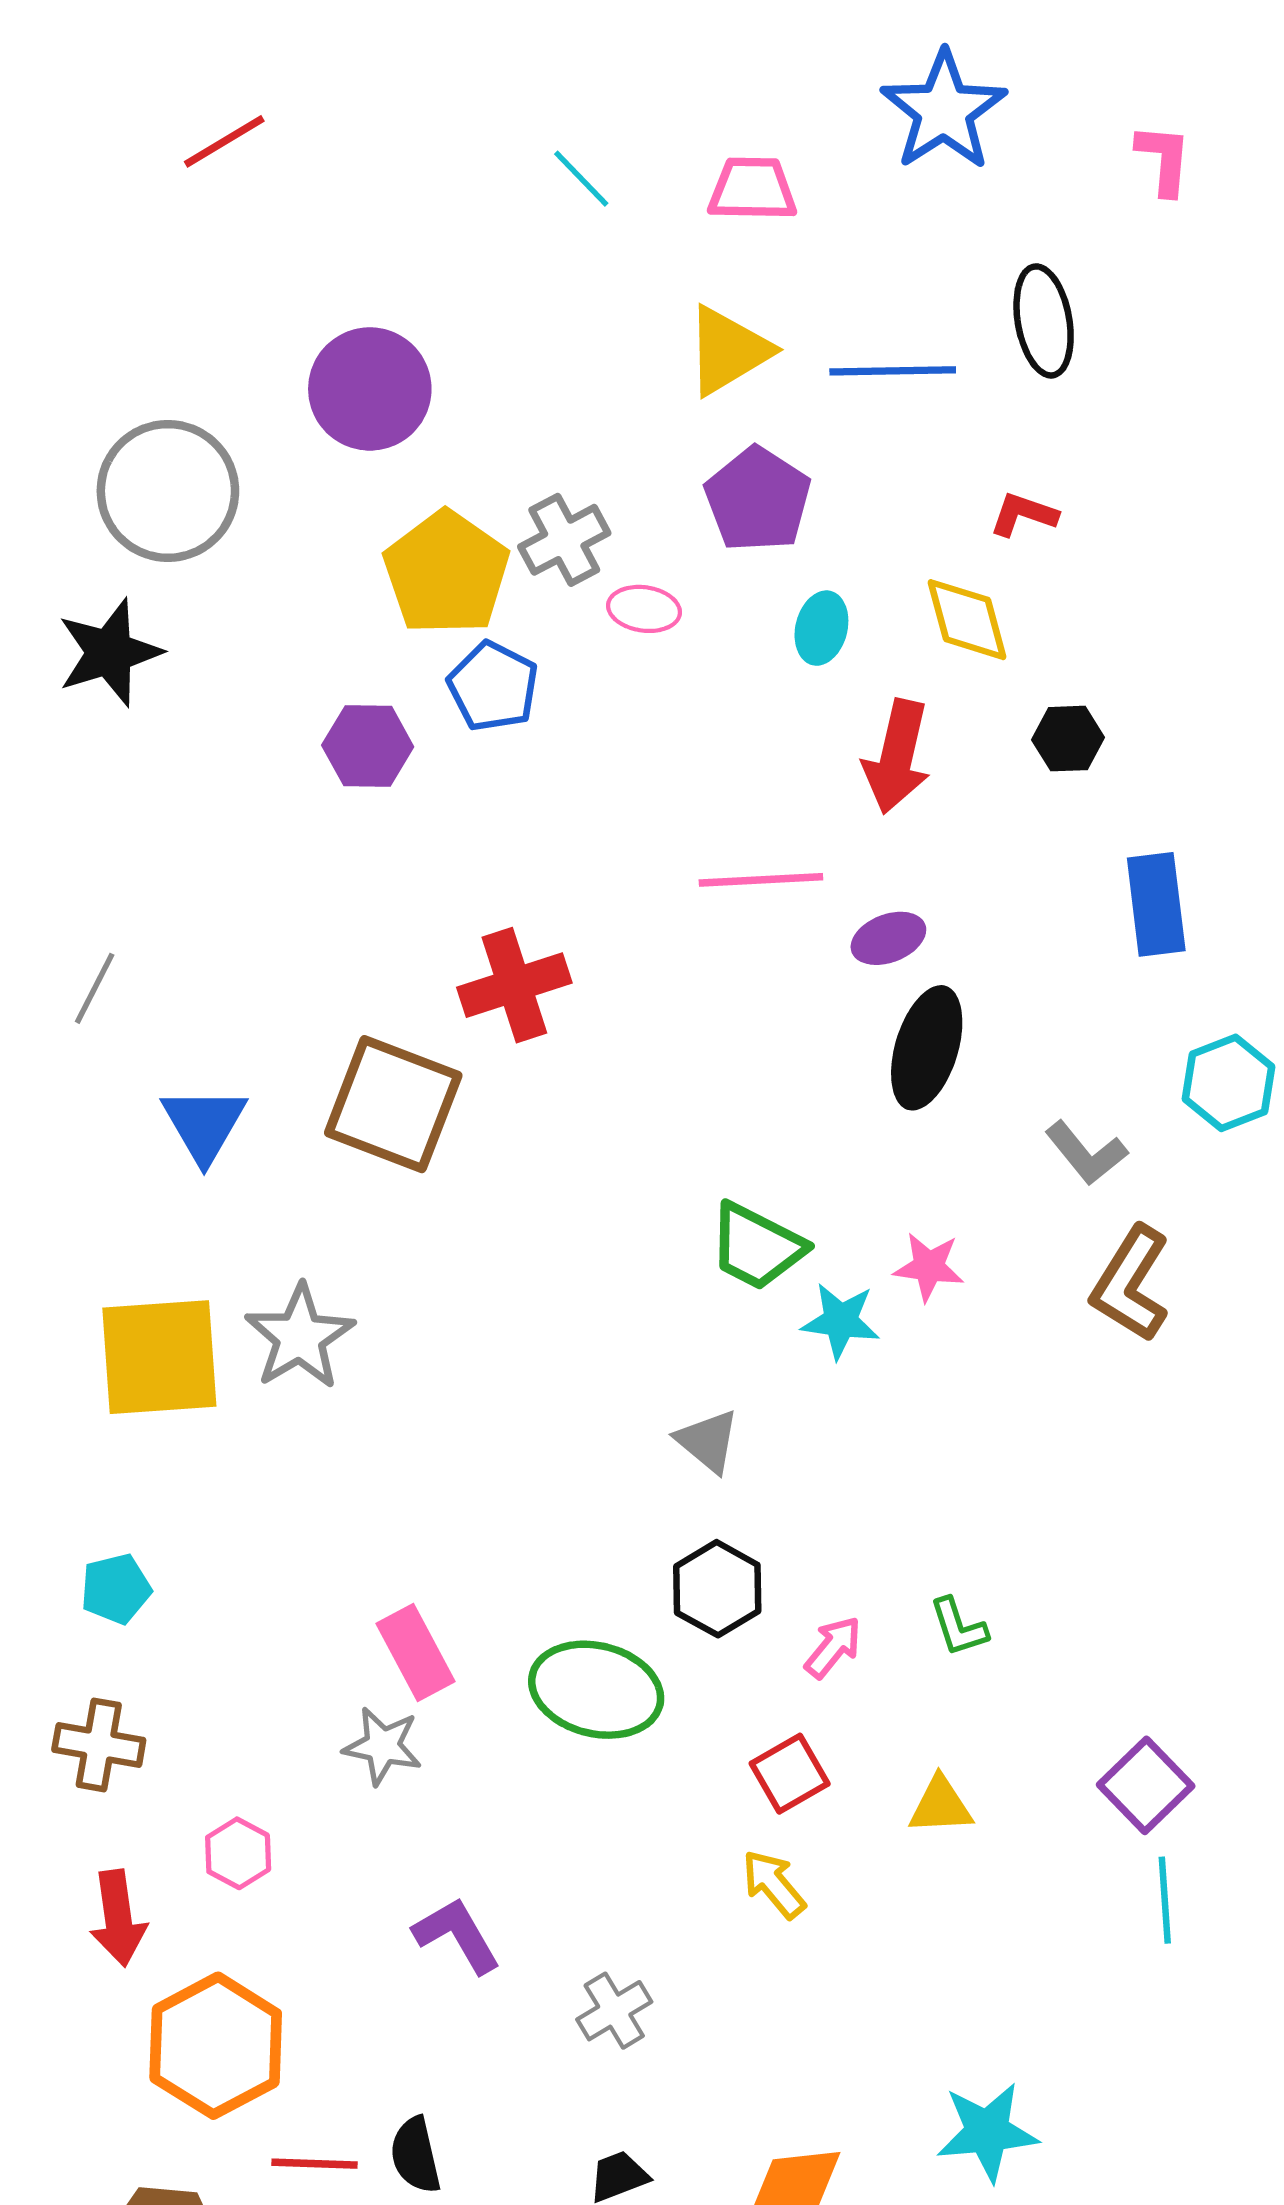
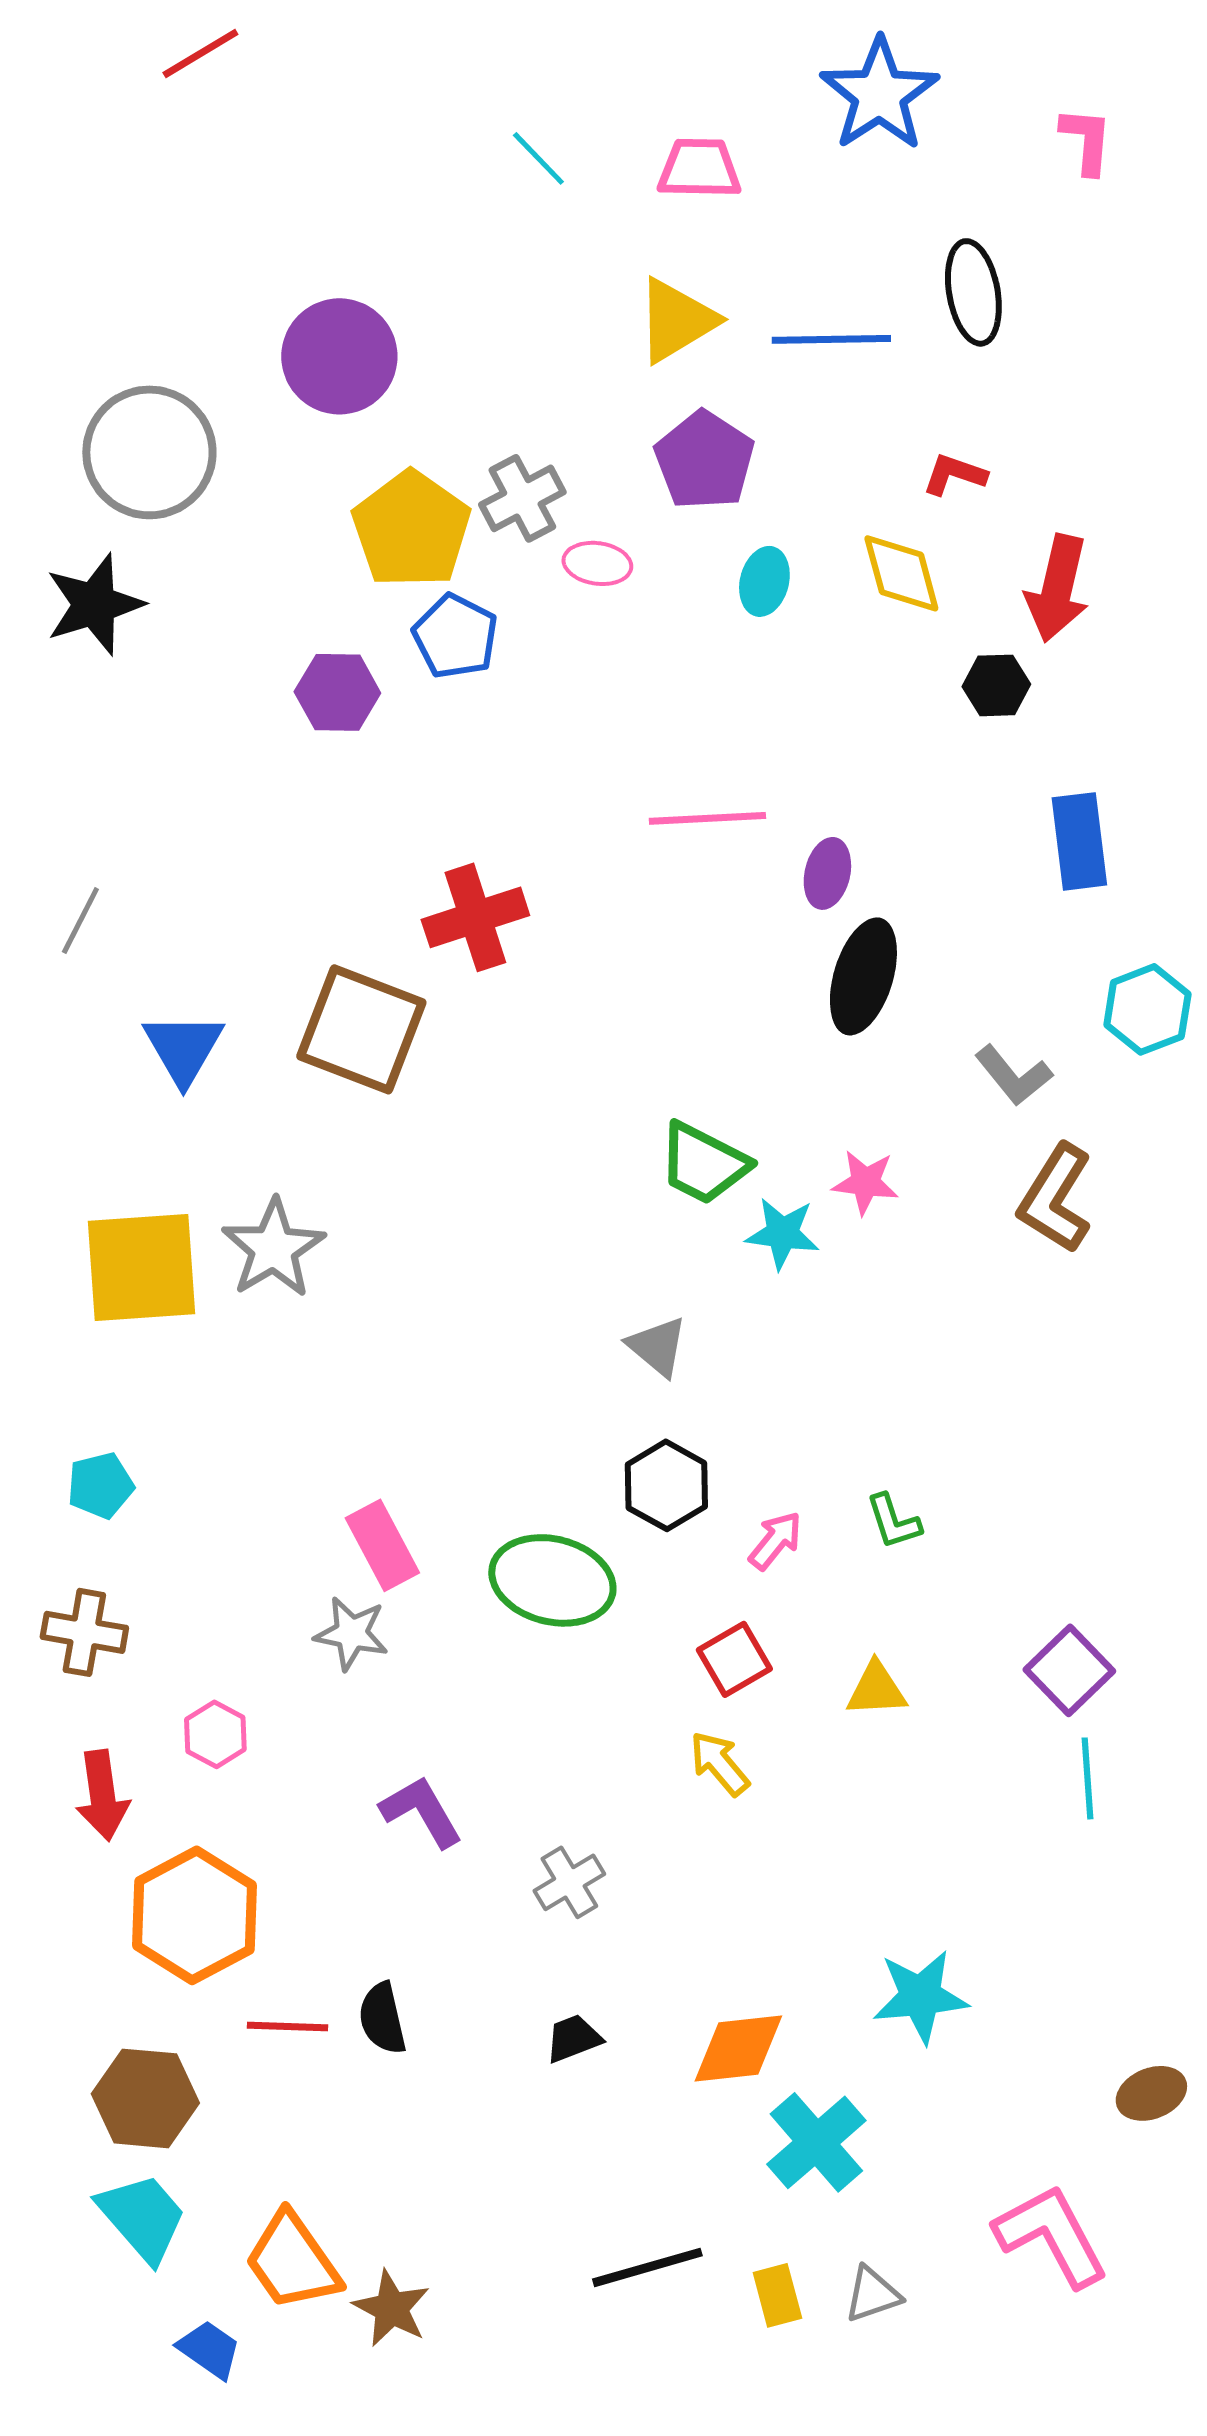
red line: (224, 141) -> (200, 53), moved
red arrow: (897, 757) -> (1057, 588), moved
purple ellipse: (888, 938) -> (827, 873), turned -56

